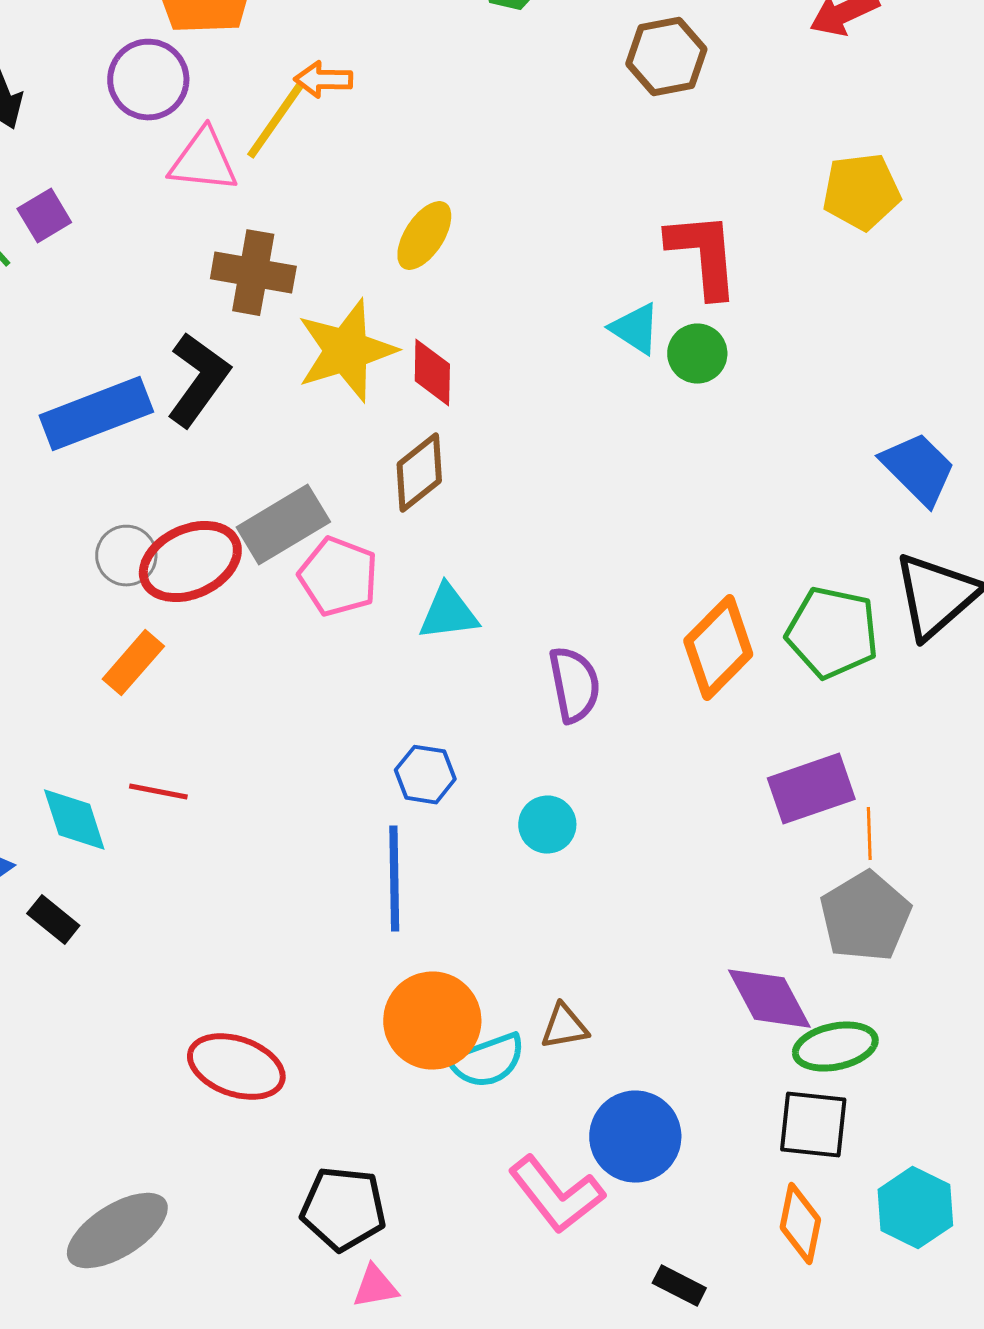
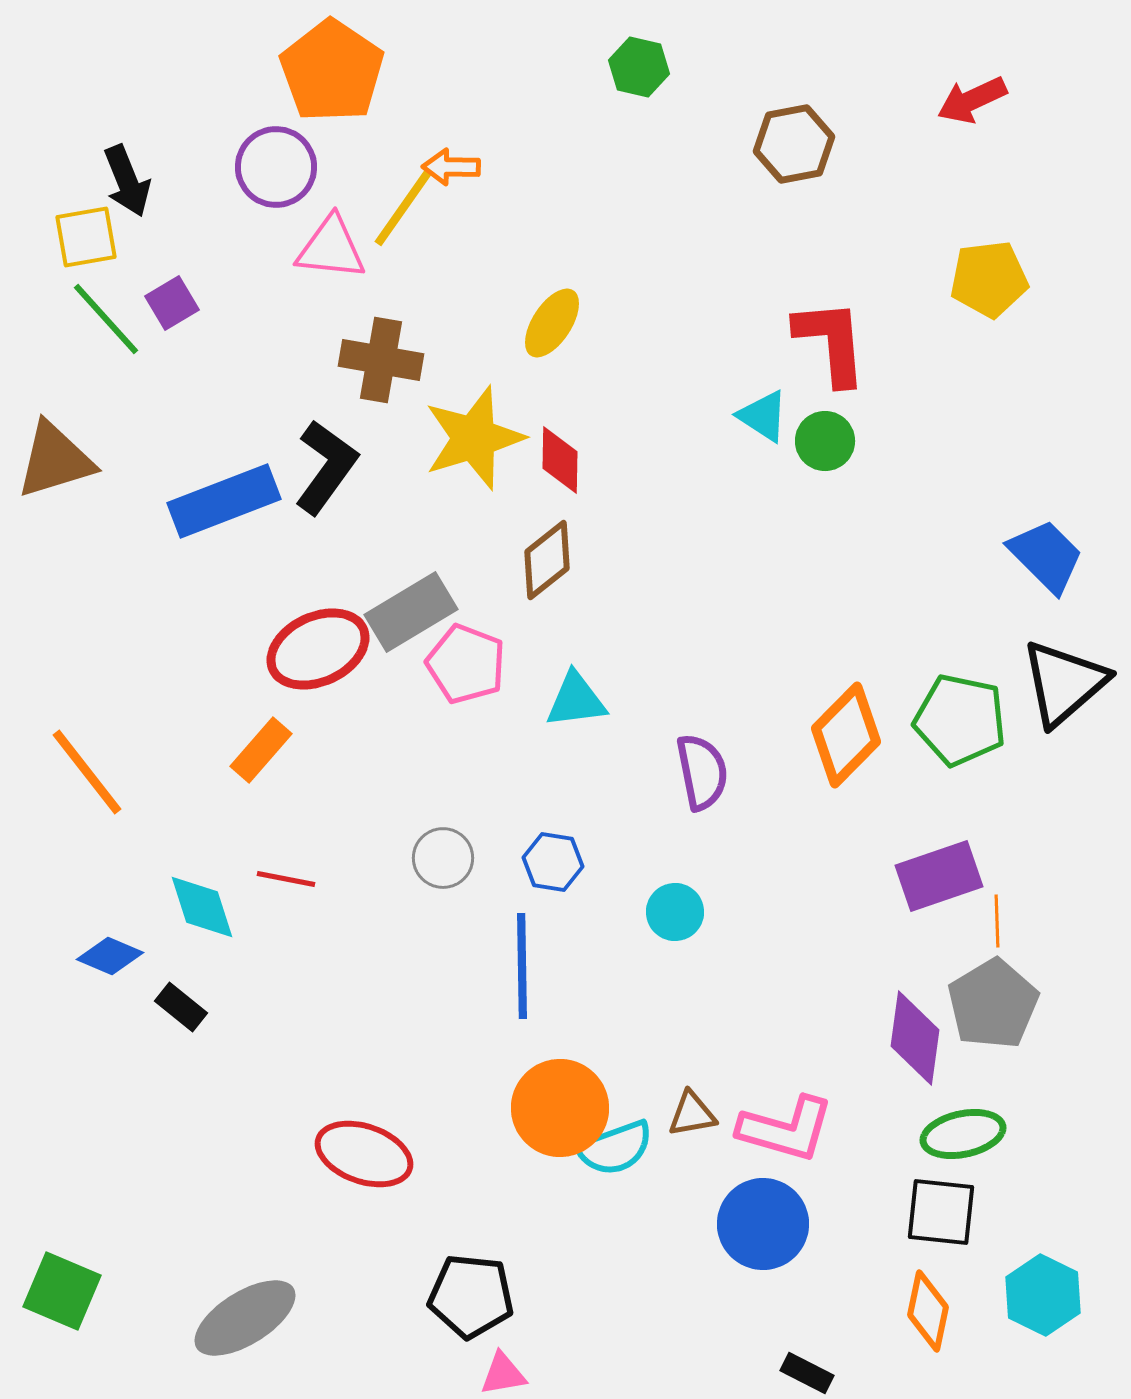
gray circle: (126, 556) -> (443, 858), moved
purple diamond: (769, 999) -> (915, 1038), moved, turned 36
pink L-shape: (556, 1195) -> (786, 1129), moved, turned -36

